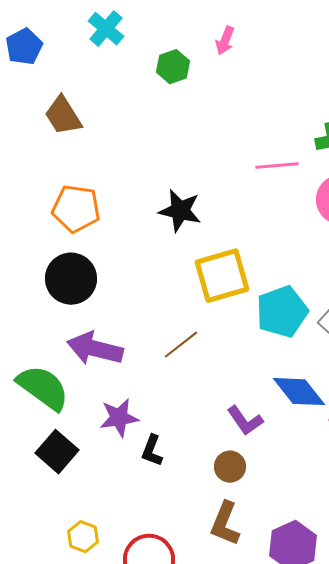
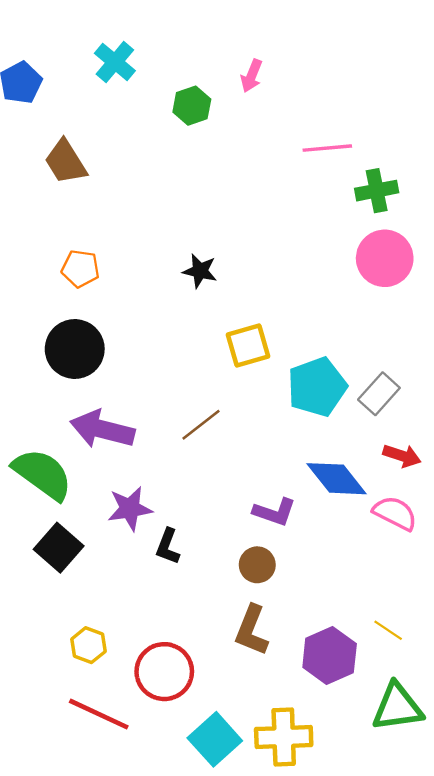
pink line: (277, 166) -> (327, 148), moved
orange pentagon: (76, 209) -> (80, 269), size x0.7
black star: (180, 211) -> (200, 271), size x0.7
yellow square: (222, 276) -> (248, 346), size x0.7
purple L-shape: (245, 421) -> (274, 512), turned -36

